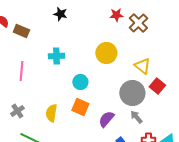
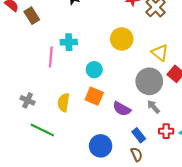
brown rectangle: (21, 31) -> (32, 16), turned 35
pink line: (21, 71) -> (51, 57), moved
gray cross: (17, 111) -> (28, 100), turned -32
purple semicircle: (106, 119) -> (122, 109), turned -102

